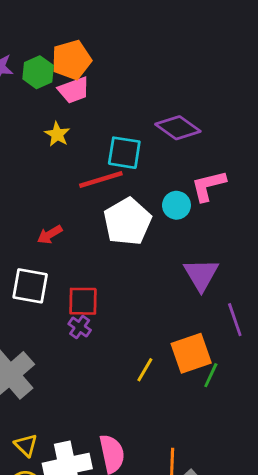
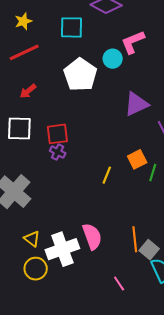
yellow star: (57, 134) -> (23, 21), turned 30
red line: (101, 180) -> (24, 52), moved
purple triangle: (201, 275) -> (136, 104), turned 44
orange square: (191, 353) -> (137, 159), size x0.7

